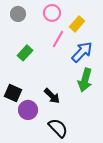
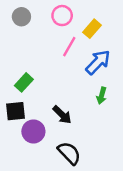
green rectangle: (25, 53) -> (24, 82), moved
green arrow: (85, 80) -> (102, 96), size x0.6
black square: (13, 93) -> (15, 111), turned -30

